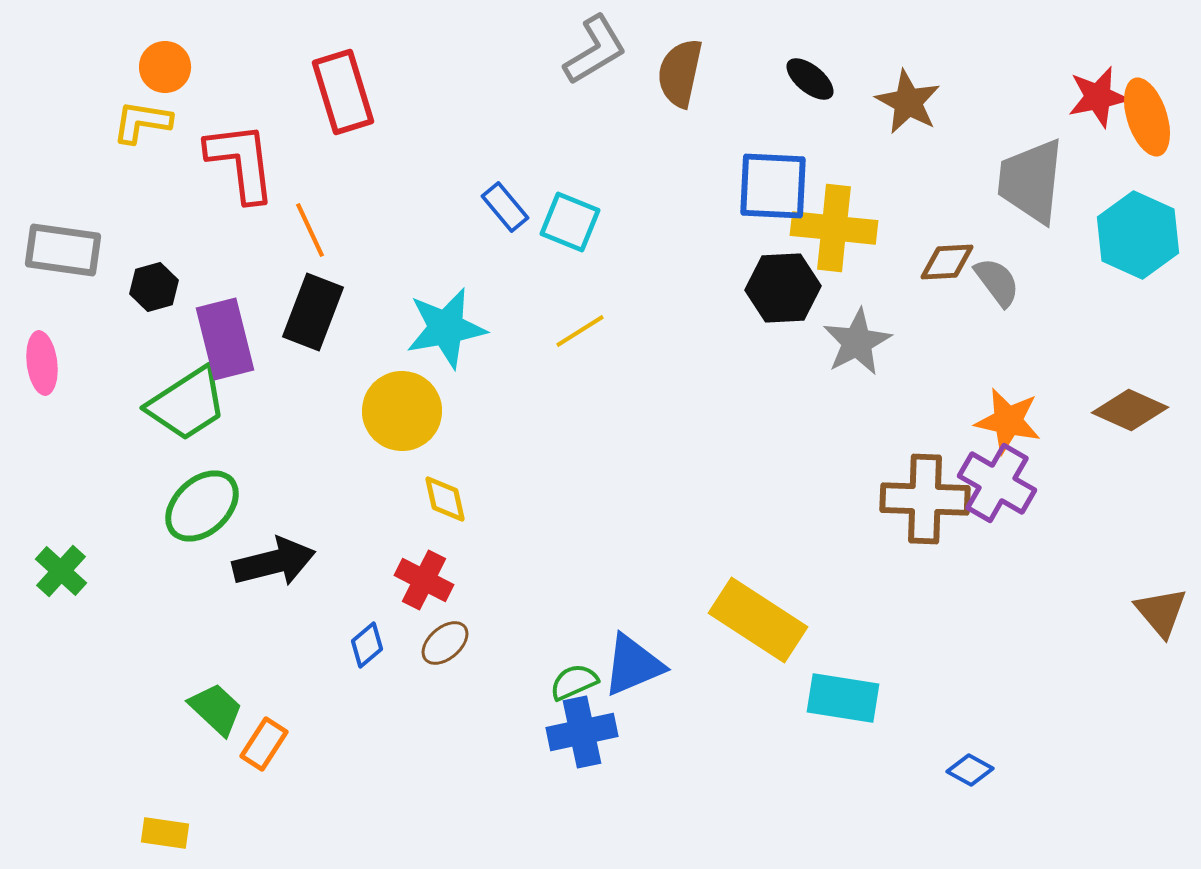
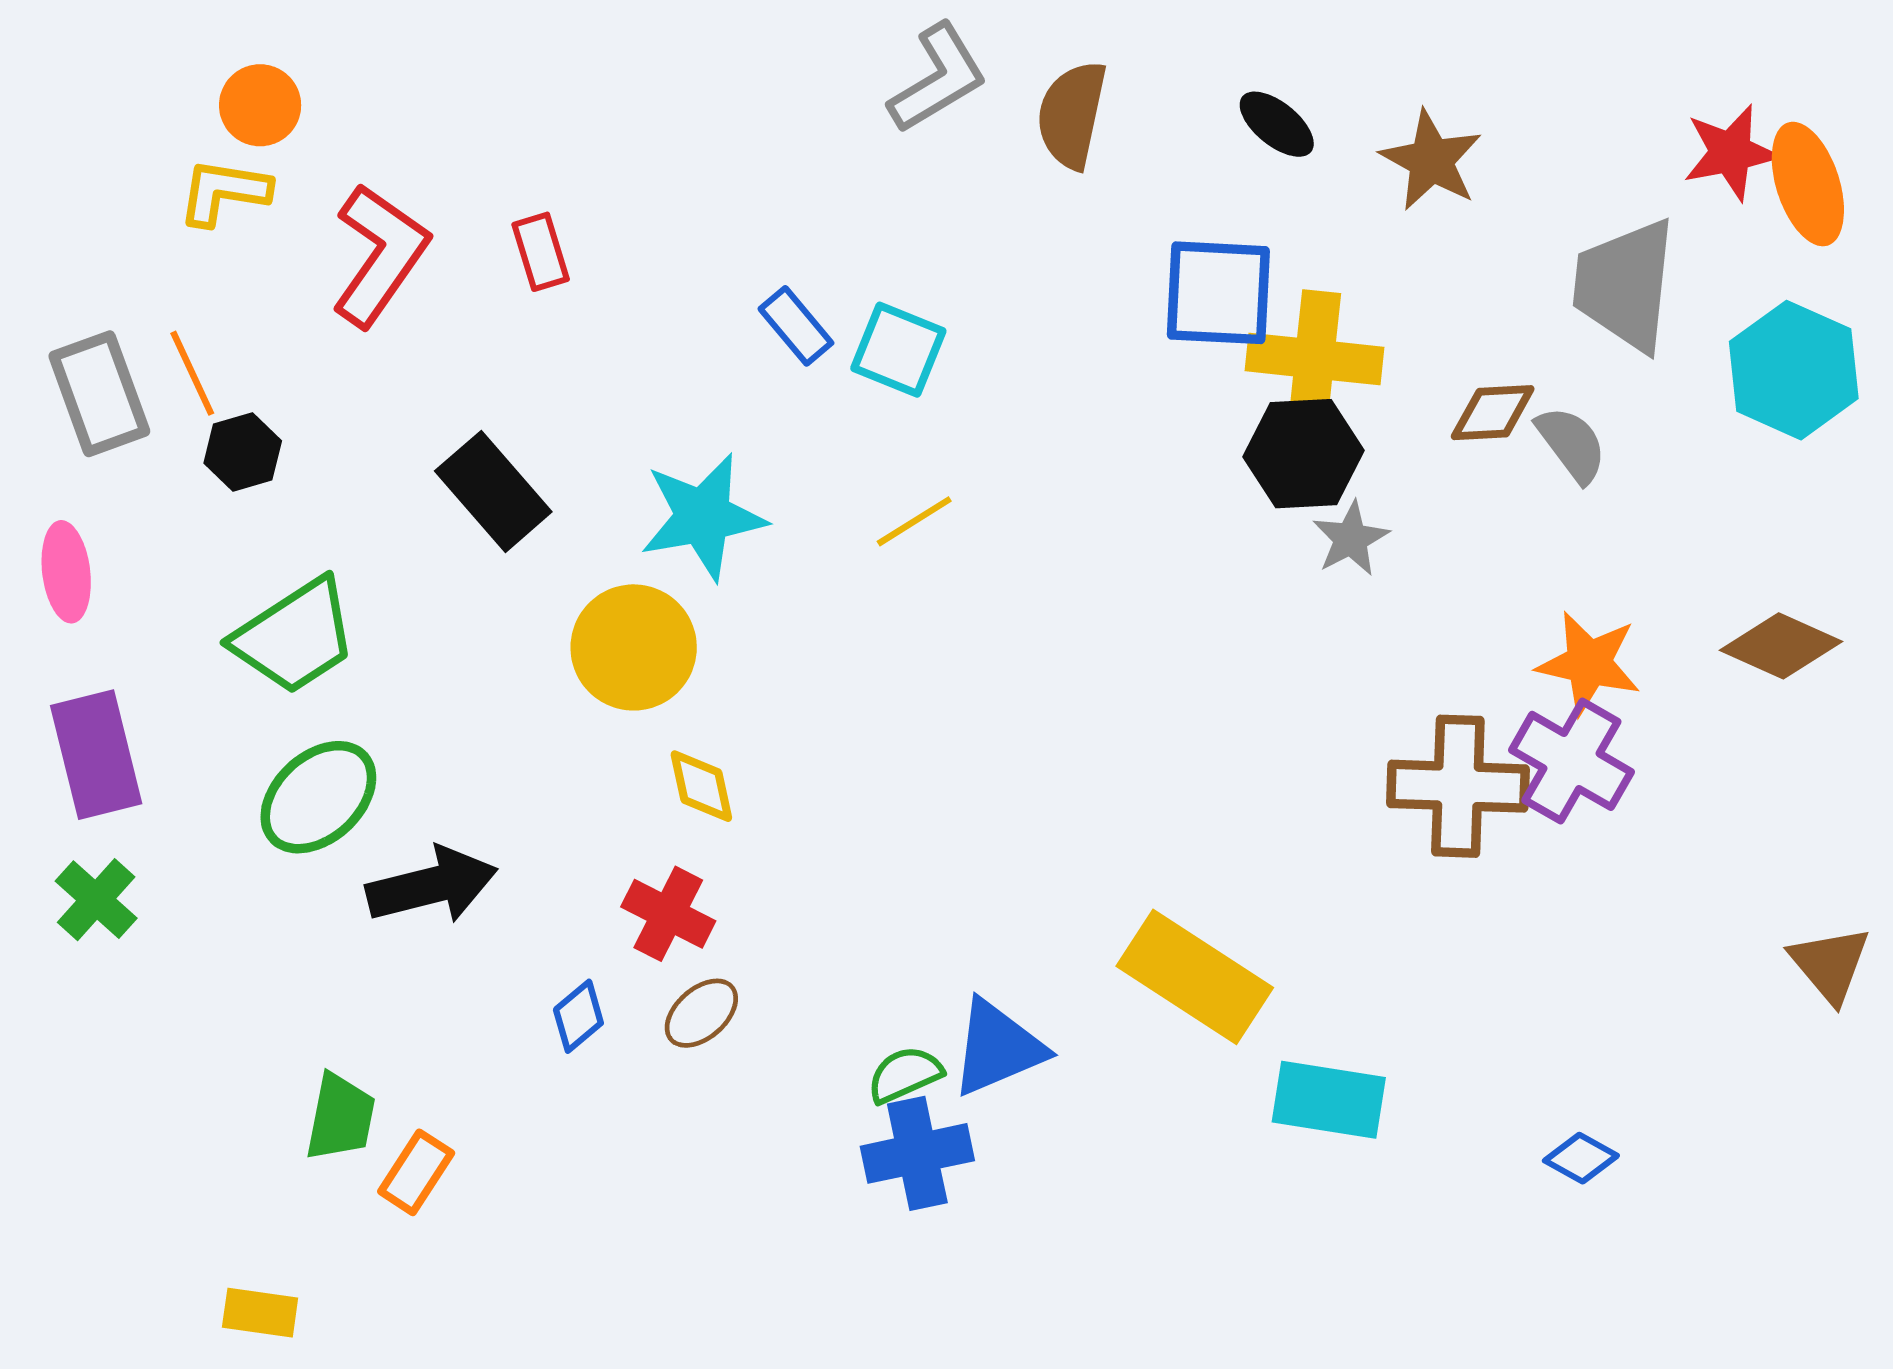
red rectangle: (343, 92) -> (541, 252), moved, size x0.6
red L-shape: (241, 162) -> (380, 255), turned 42
orange line: (310, 230) -> (192, 373), moved
gray rectangle: (63, 250) -> (99, 394), turned 62
black hexagon: (783, 288) -> (1304, 454), moved
black rectangle: (313, 312) -> (493, 491), turned -62
purple rectangle: (225, 339) -> (96, 755), moved
gray star: (857, 342) -> (1351, 539), size x0.7
green trapezoid: (216, 709) -> (340, 1117), turned 58
blue diamond: (970, 770) -> (1581, 1158), moved

